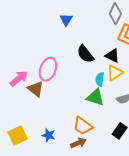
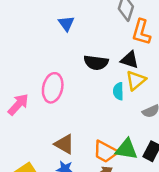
black semicircle: (85, 54) -> (96, 63), turned -36
brown triangle: (36, 89) -> (64, 144), moved
green triangle: (95, 97) -> (126, 149), moved

